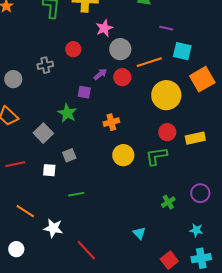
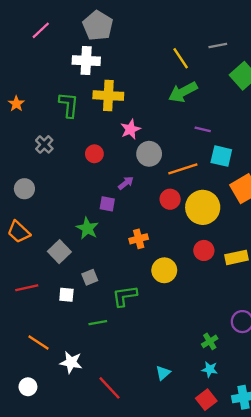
gray cross: (45, 65) -> (44, 144), moved, turned -35
red circle: (122, 77) -> (170, 199), moved
yellow circle: (123, 155) -> (164, 270), moved
green L-shape: (156, 156) -> (125, 296), moved
green cross: (168, 202) -> (210, 341), moved
cyan star: (196, 230) -> (210, 369), moved
cyan triangle: (139, 233) -> (163, 373), moved, turned 32

